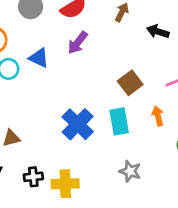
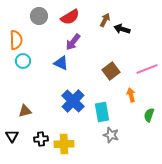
black arrow: (158, 32) -> (122, 29), moved
blue triangle: (39, 58) -> (61, 63), moved
cyan rectangle: (119, 121) -> (102, 112), moved

